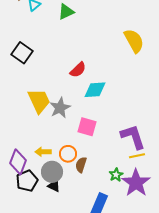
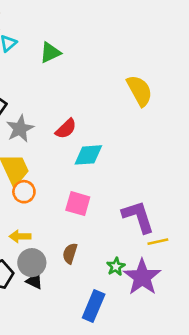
gray star: (60, 108) -> (20, 129), moved
orange circle: (68, 154) -> (24, 192), moved
yellow line: (137, 156) -> (158, 242), moved

